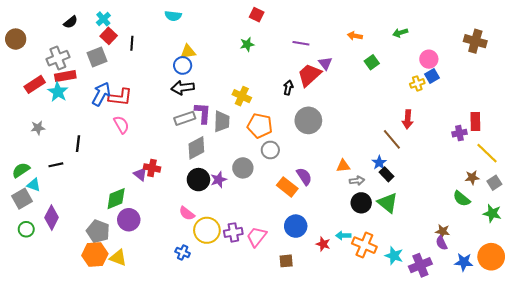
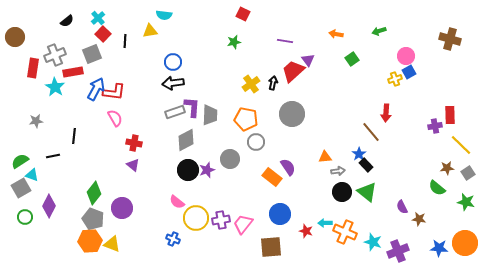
yellow triangle: (188, 52) -> (150, 31), moved
red rectangle: (65, 76) -> (73, 72), moved
red rectangle: (35, 84) -> (33, 68), moved, turned -48
yellow cross: (242, 96) -> (251, 84), moved, turned 30
red cross: (152, 168) -> (134, 143), moved
green diamond: (116, 199) -> (94, 193), moved, turned -30
purple semicircle: (442, 243) -> (402, 207), moved
brown square: (286, 261) -> (271, 247), size x1.6

